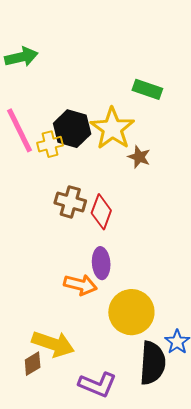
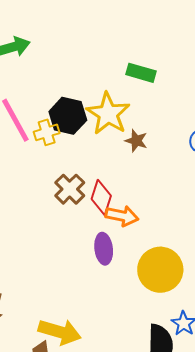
brown cross: (70, 202) -> (70, 189), turned 32
orange arrow: (80, 285) -> (122, 216), moved
yellow circle: (131, 312) -> (160, 270), moved

